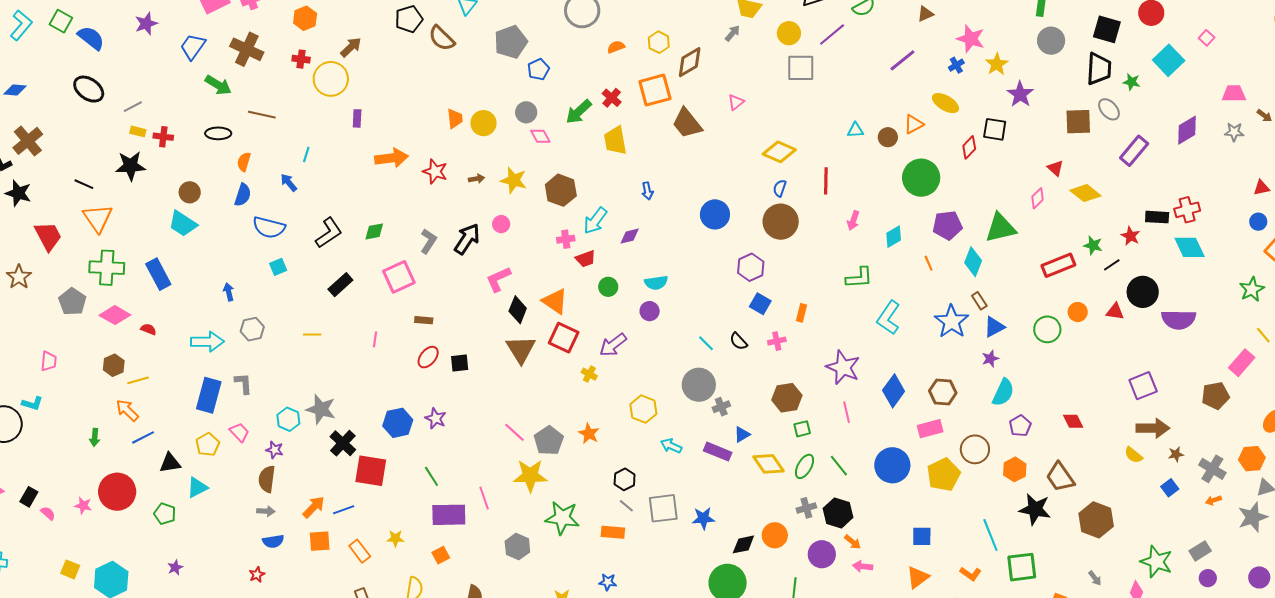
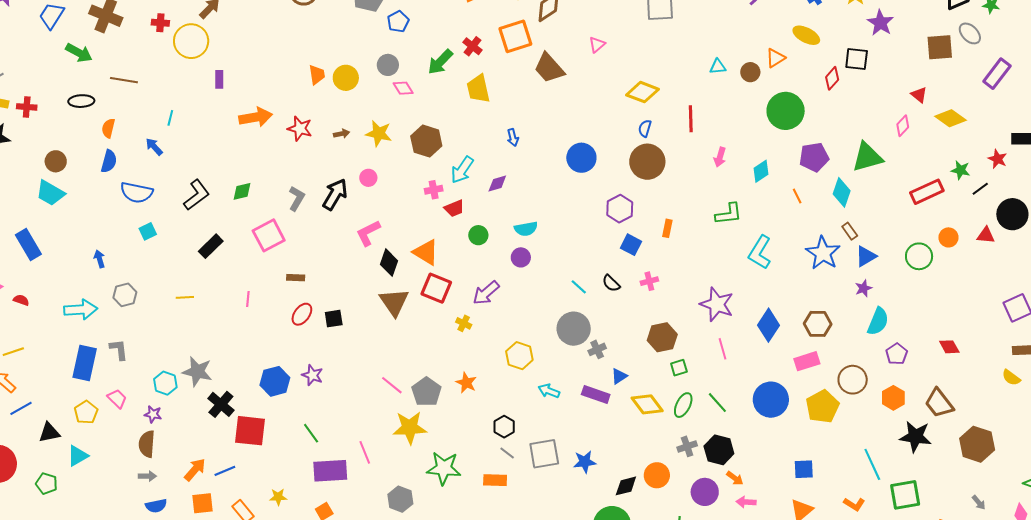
orange rectangle: (801, 313) -> (667, 228), moved

